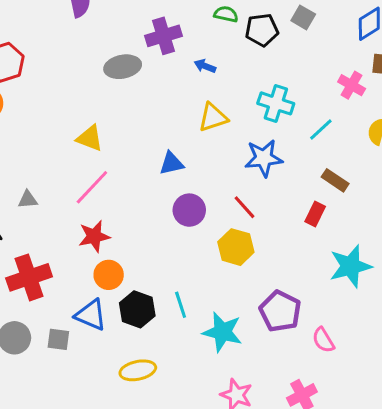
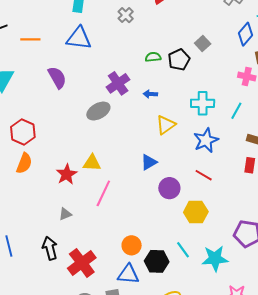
gray square: (303, 17) -> (203, 43), turned 35
red star: (94, 236) -> (67, 174), moved
yellow hexagon: (236, 247) -> (196, 212), moved

